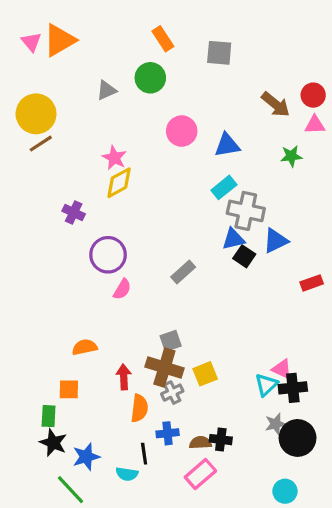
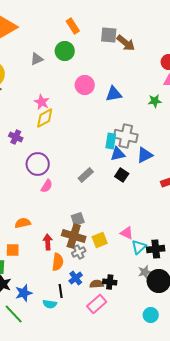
brown arrow: (276, 104) -> (126, 43), moved
cyan rectangle: (224, 187) -> (111, 141), moved, turned -42
black square: (244, 256) -> (122, 175), moved
pink triangle: (282, 369) -> (127, 233), moved
blue cross: (168, 433) -> (76, 278), turned -32

